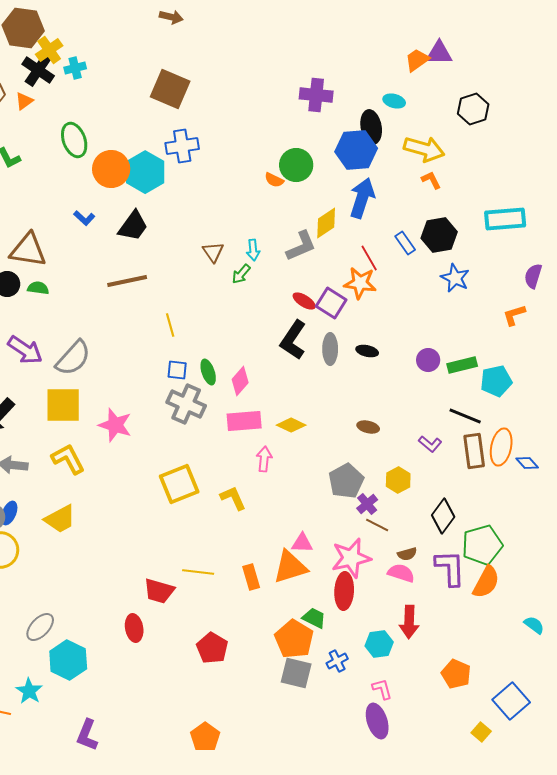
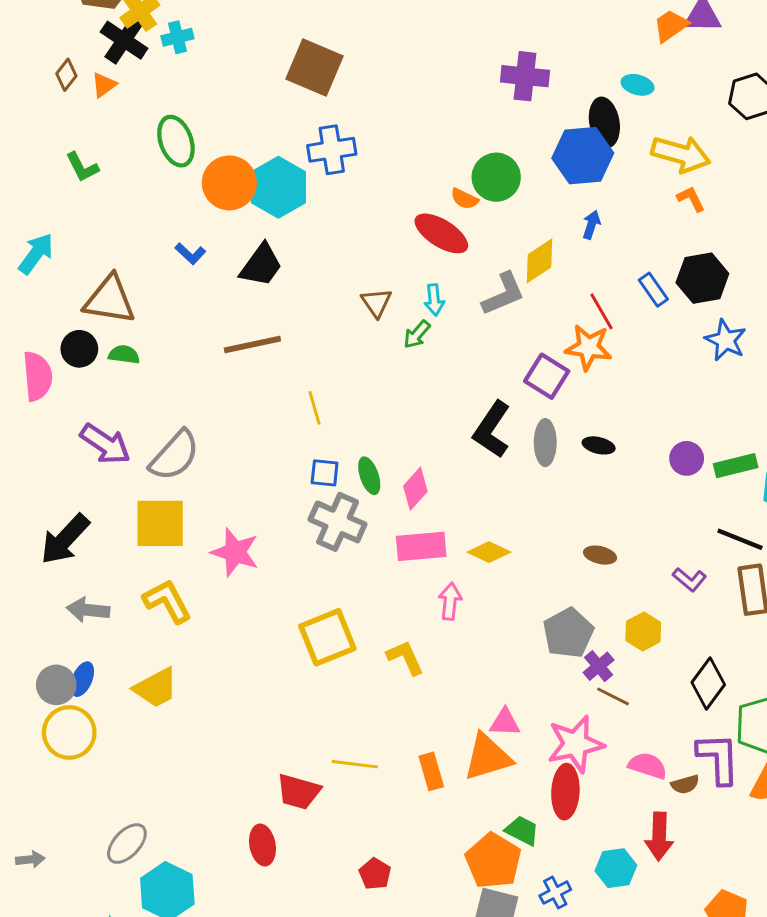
blue arrow: (362, 198) -> (591, 225), size x0.5
red ellipse: (304, 301) -> (441, 233), moved, size x1.6
brown semicircle: (407, 554) -> (685, 784), moved
red pentagon: (212, 648) -> (375, 874), size x0.7

